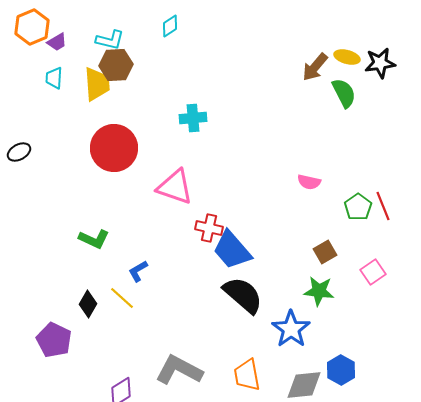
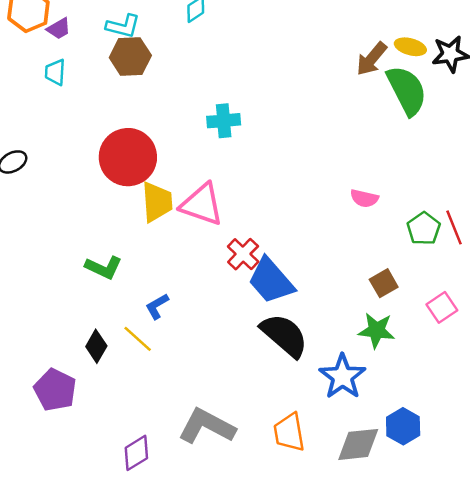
yellow trapezoid: (97, 84) -> (157, 202), moved
green semicircle: (344, 93) -> (407, 90), size x1.4
red cross: (209, 228) -> (243, 254), turned 32

